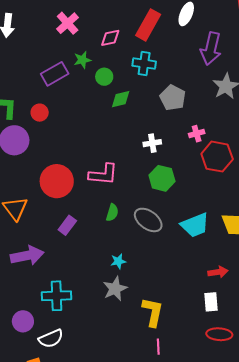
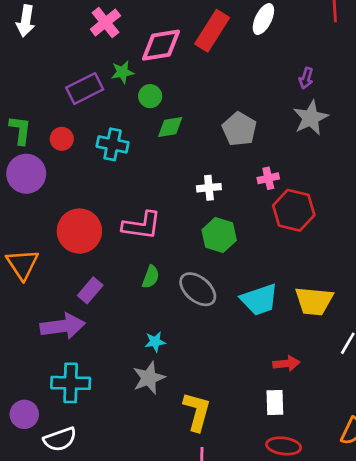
pink diamond: (110, 38) -> (161, 45), size x1.5
purple arrow: (211, 49) -> (306, 78), moved, size x0.5
cyan cross: (144, 64) -> (113, 144), moved
purple arrow: (27, 256) -> (63, 326), moved

